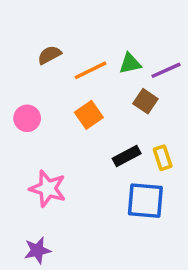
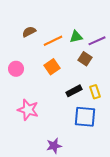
purple star: (37, 250) -> (54, 146), moved

